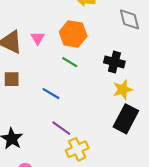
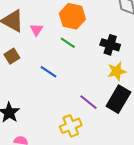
pink triangle: (38, 38) -> (36, 30), moved
brown square: (12, 79) -> (12, 56), turned -35
purple line: (61, 128) -> (89, 102), moved

